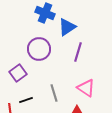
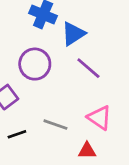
purple line: (78, 52) -> (88, 68), turned -66
gray line: (54, 93) -> (55, 125), turned -54

